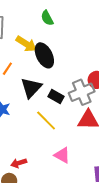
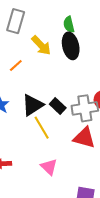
black ellipse: (44, 55) -> (71, 46), moved
black triangle: (31, 88) -> (33, 105), moved

